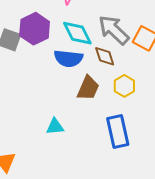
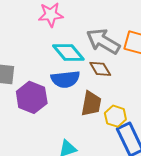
purple hexagon: (35, 29) -> (32, 97), moved
yellow hexagon: (124, 86) -> (115, 116), moved

